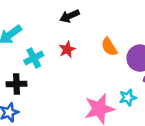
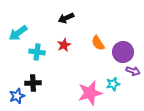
cyan cross: (34, 58) -> (37, 52), turned 35
black cross: (16, 84) -> (33, 83), moved

